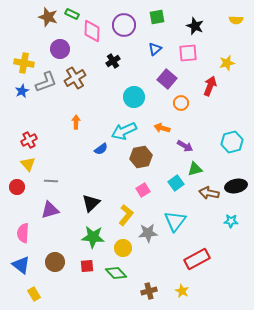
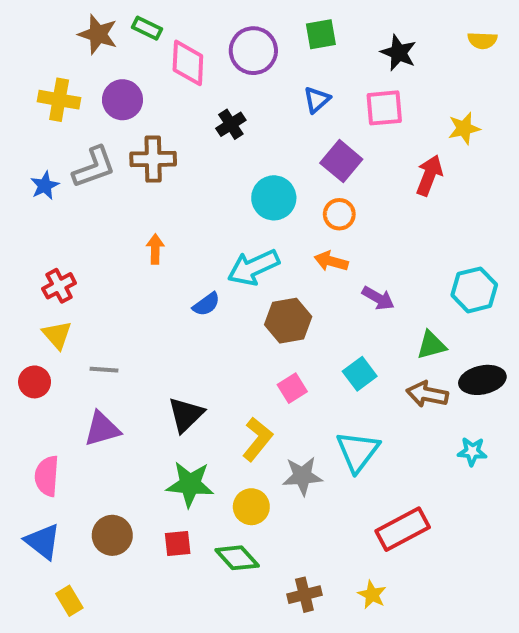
yellow cross: (24, 63) -> (59, 100), moved
brown cross: (75, 78) -> (153, 159), turned 30
orange circle: (181, 103) -> (339, 214), moved
green triangle: (195, 169) -> (431, 345), moved

